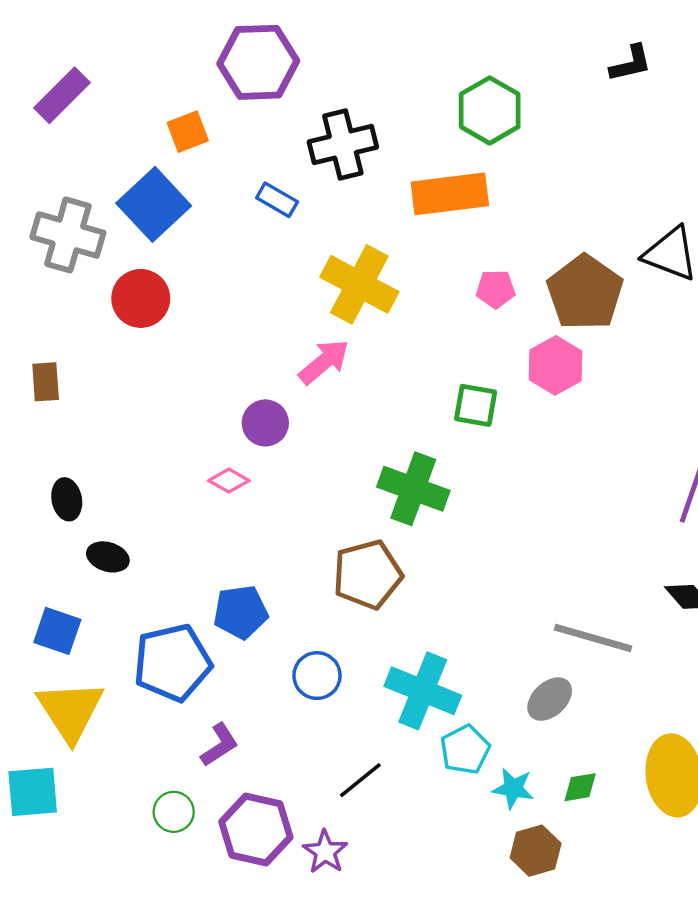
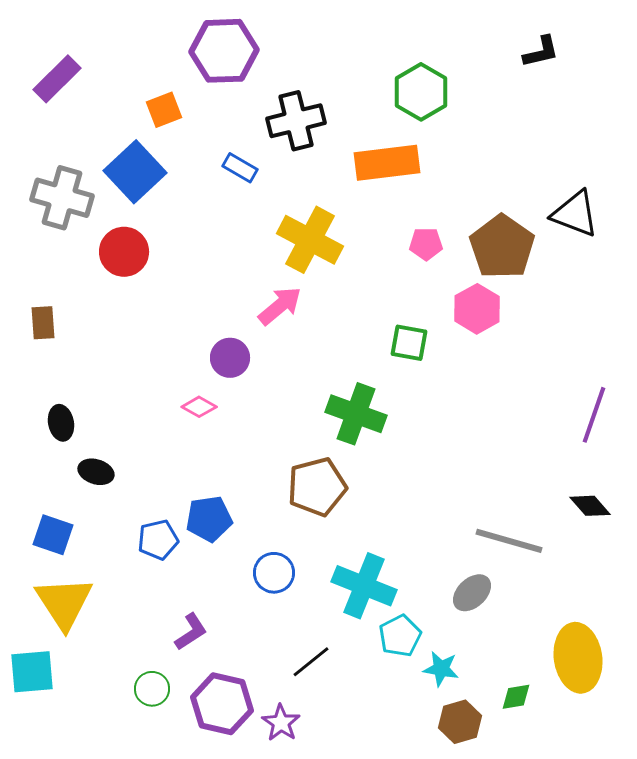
blue pentagon: (172, 663) -> (158, 540), moved, size x0.6
green diamond: (580, 787) -> (516, 697), moved

